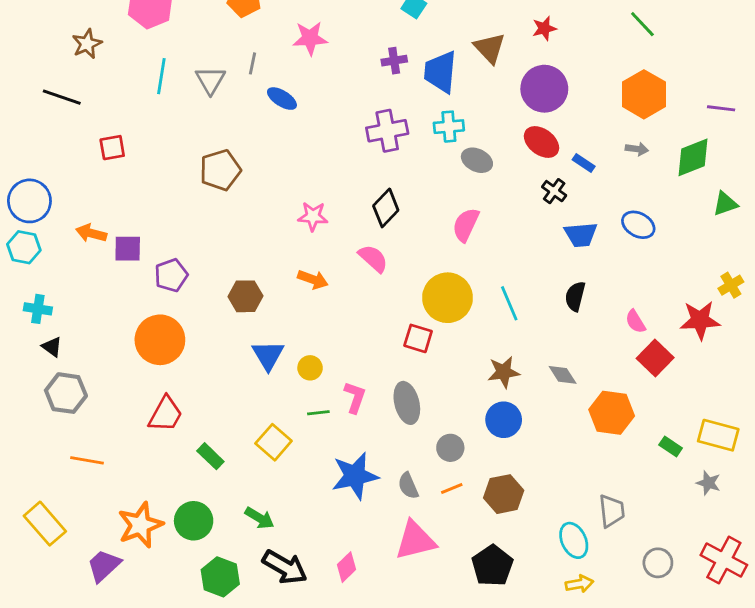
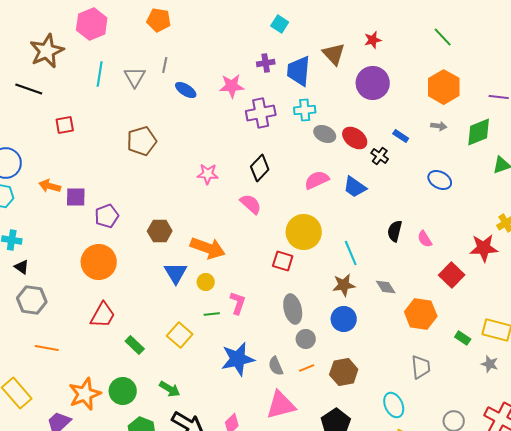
pink star: (310, 38) -> (232, 86), moved
brown star: (87, 44) -> (47, 51), size x1.6
red ellipse: (541, 142) -> (355, 138), moved
pink semicircle: (466, 225) -> (317, 180), turned 40
blue trapezoid: (581, 235) -> (355, 187), moved, turned 40
orange arrow: (313, 279) -> (208, 248), moved, size x1.6
cyan line: (509, 303) -> (351, 253), moved
pink semicircle: (635, 322) -> (425, 239), moved
gray ellipse: (407, 403) -> (293, 309), moved
gray trapezoid: (612, 511) -> (421, 367), moved

